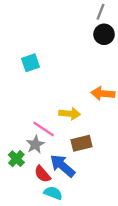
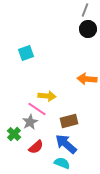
yellow arrow: (70, 114) -> (47, 96), moved
blue arrow: (63, 166) -> (66, 144), moved
red semicircle: (42, 174) -> (36, 147), turned -91
cyan semicircle: (53, 193) -> (62, 163), moved

